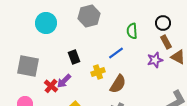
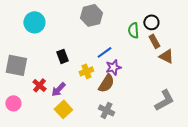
gray hexagon: (89, 16) -> (91, 15), moved
green semicircle: (132, 31) -> (133, 30), moved
purple star: (155, 60) -> (113, 67), moved
purple arrow: (64, 81) -> (58, 89), moved

